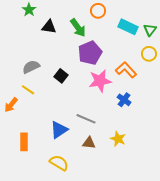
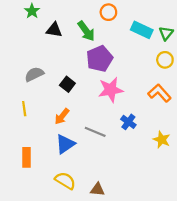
orange L-shape: (126, 70) -> (159, 93), moved
yellow line: (28, 90) -> (24, 109), moved, turned 48
blue cross: (124, 100) -> (128, 122), moved
orange arrow: (11, 105) -> (62, 116), moved
yellow star: (118, 139) -> (162, 140), moved
brown triangle: (89, 143) -> (97, 189), moved

